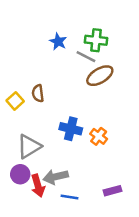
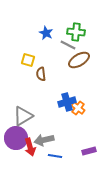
brown semicircle: (38, 93) -> (41, 74), moved
yellow square: (15, 101) -> (28, 60), moved, turned -32
blue cross: (71, 129) -> (67, 102), moved, turned -30
purple circle: (20, 174) -> (16, 138), size x1.5

